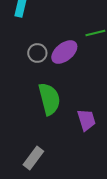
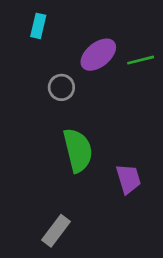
purple ellipse: (64, 52) -> (98, 55), moved

